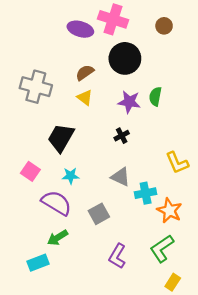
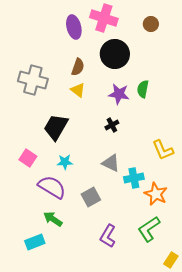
purple ellipse: (80, 29) -> (74, 27), turned 60
brown semicircle: (85, 73) -> (78, 67), turned 144
green arrow: (58, 238) -> (53, 219), turned 66
yellow rectangle: (173, 282) -> (171, 260), moved

